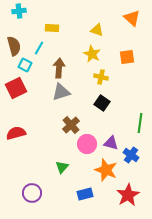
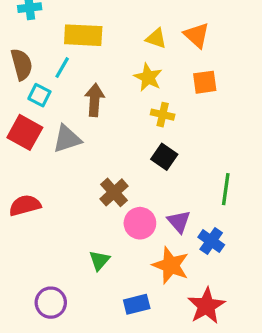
orange triangle: (132, 18) -> (197, 35), moved
yellow rectangle: (52, 28) -> (83, 35), size x1.6
red square: (16, 88) -> (25, 132), turned -35
gray triangle: (61, 92) -> (67, 139), moved
purple triangle: (111, 143) -> (179, 222), turned 35

